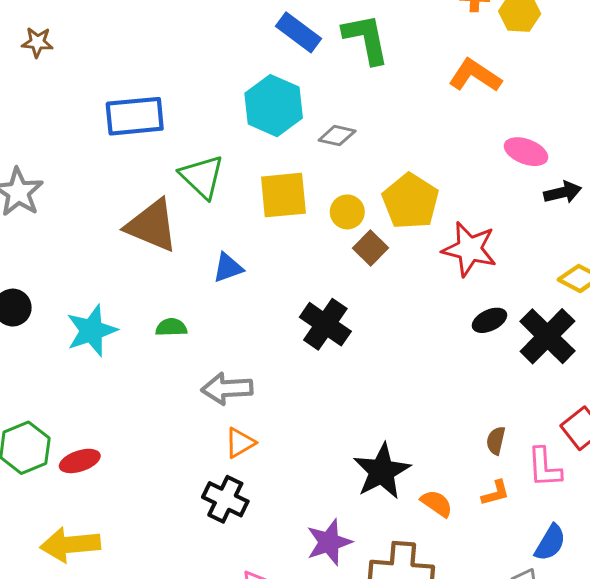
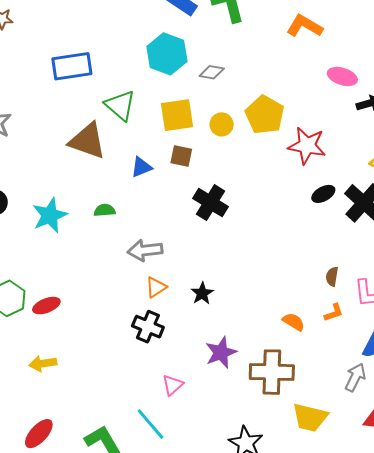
brown square: (370, 248) -> (181, 156), moved, turned -30
black star: (382, 471) -> (202, 293), moved, size x0.6
yellow arrow: (70, 545) -> (43, 363), size x0.7

